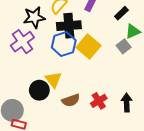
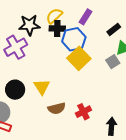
black cross: (69, 26) -> (57, 28), moved, size x0.7
blue hexagon: (64, 44) -> (74, 39), moved
black circle: (39, 90) -> (15, 90), moved
black arrow: (127, 102) -> (111, 126), moved

